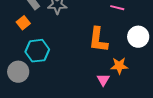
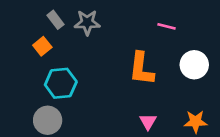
orange star: (119, 66) -> (196, 122), moved
gray circle: (18, 72) -> (48, 120), moved

